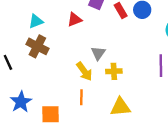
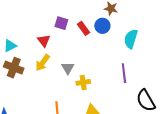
red triangle: (75, 20) -> (44, 41), turned -40
yellow arrow: (84, 71) -> (43, 63), moved, turned 78

